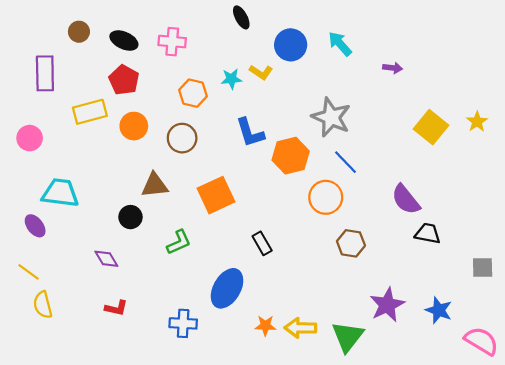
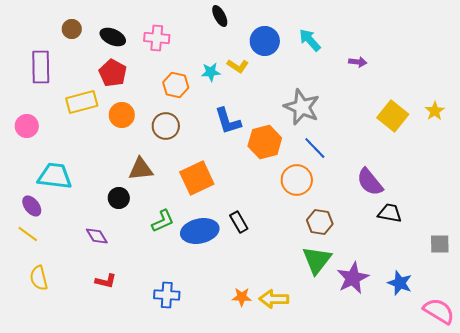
yellow line: (29, 272) -> (28, 234), moved
blue ellipse: (227, 288) -> (200, 231), moved, turned 48
green triangle: (348, 337) -> (317, 260), moved

